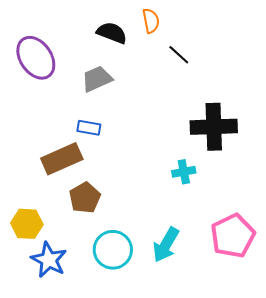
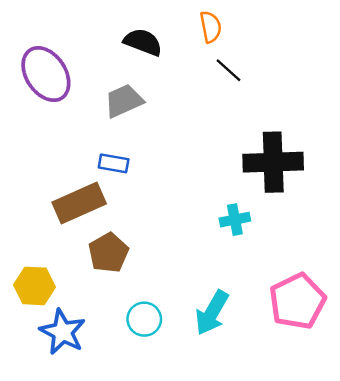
orange semicircle: (151, 21) -> (211, 27), moved
cyan circle: (113, 250) -> (144, 319), size x0.7

